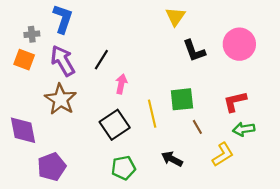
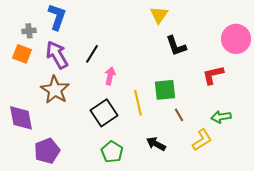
pink circle: (239, 44) -> (236, 39), moved
red L-shape: (235, 102) -> (213, 75), moved
green pentagon: (123, 168) -> (112, 152), turned -30

